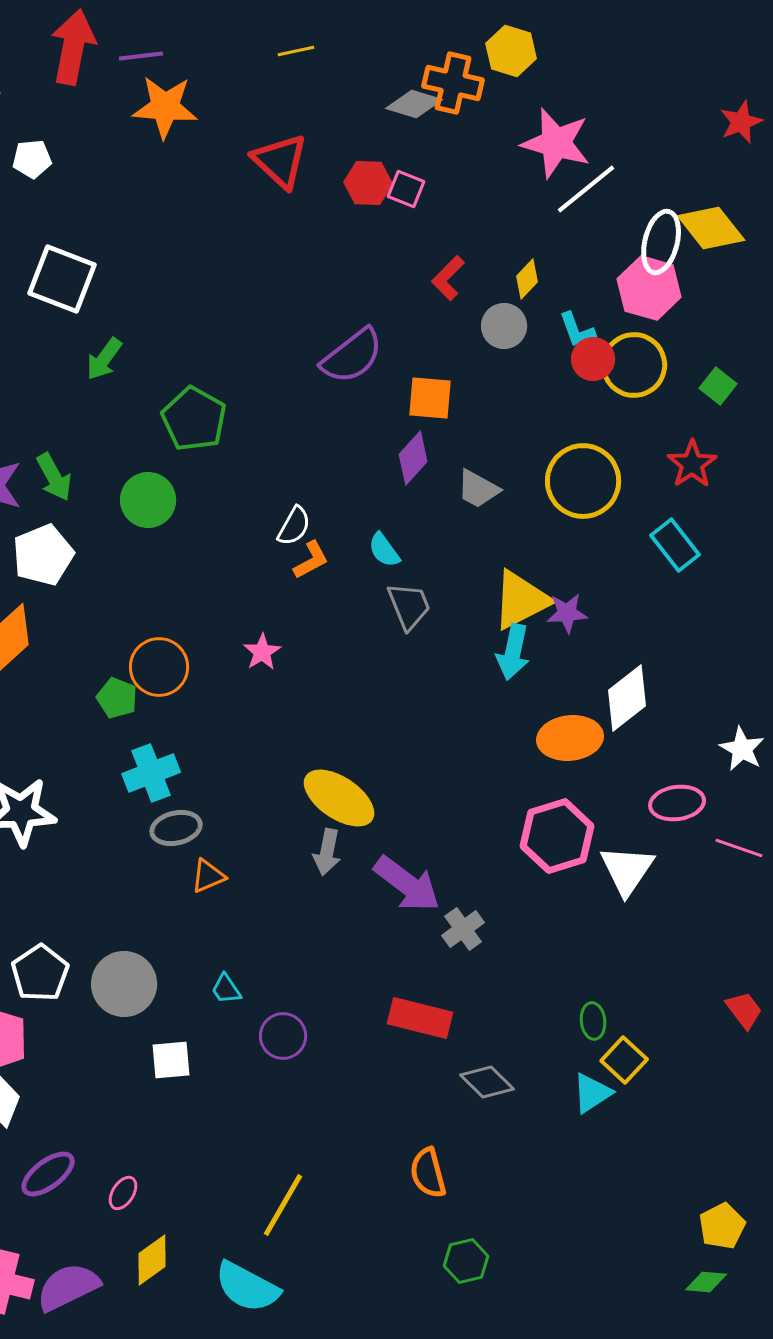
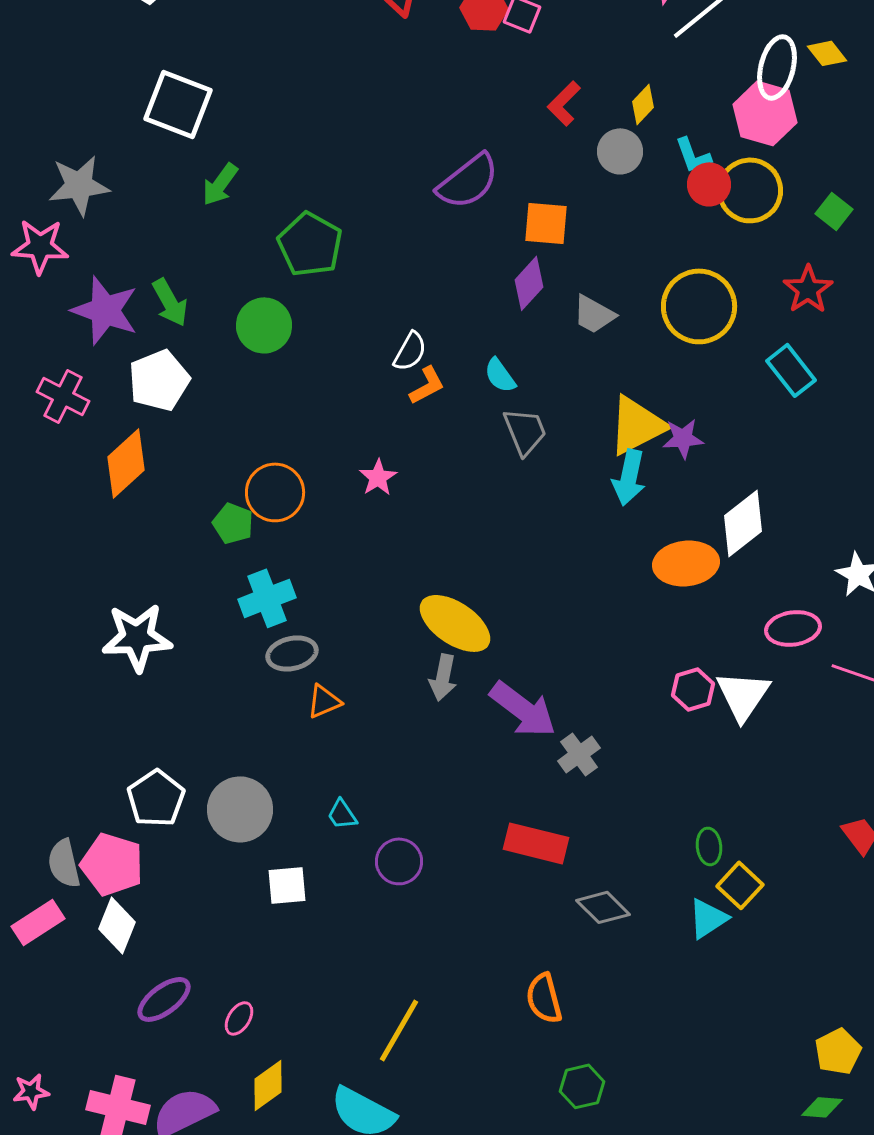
yellow diamond: (711, 228) -> (827, 53), size x0.6
pink hexagon: (557, 836) -> (693, 689), moved, size x0.6

